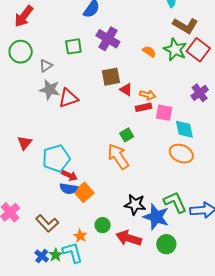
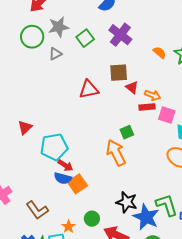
green square: (73, 46) -> (85, 38), turned -36
gray star: (50, 90) -> (59, 27), moved, turned -30
red triangle: (68, 98) -> (89, 89), moved

